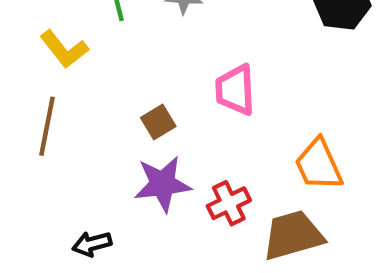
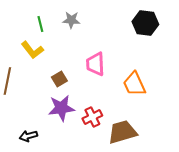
yellow L-shape: (64, 49) -> (32, 50), moved
orange trapezoid: (319, 165) -> (134, 84), moved

